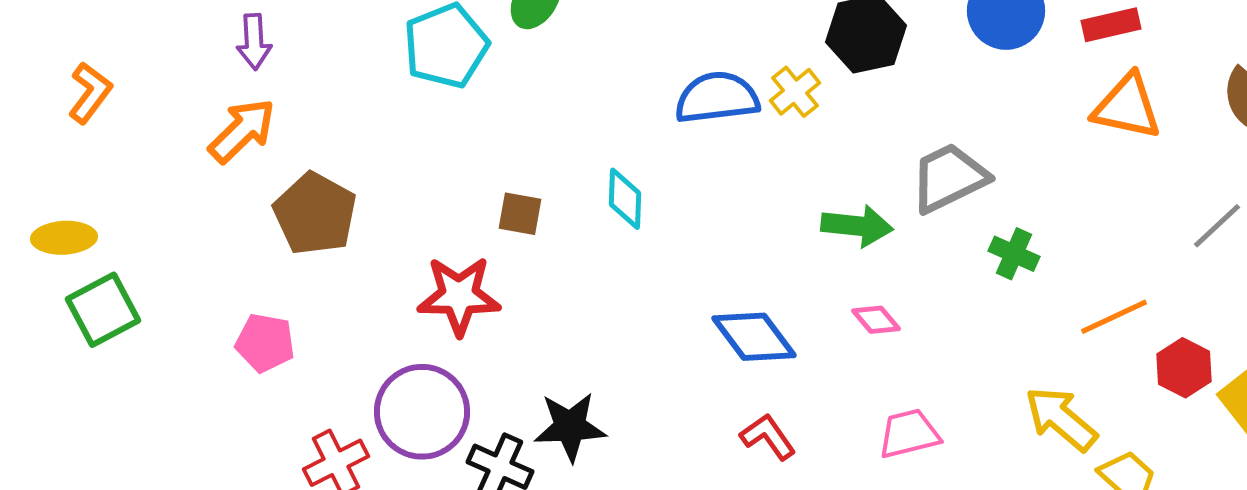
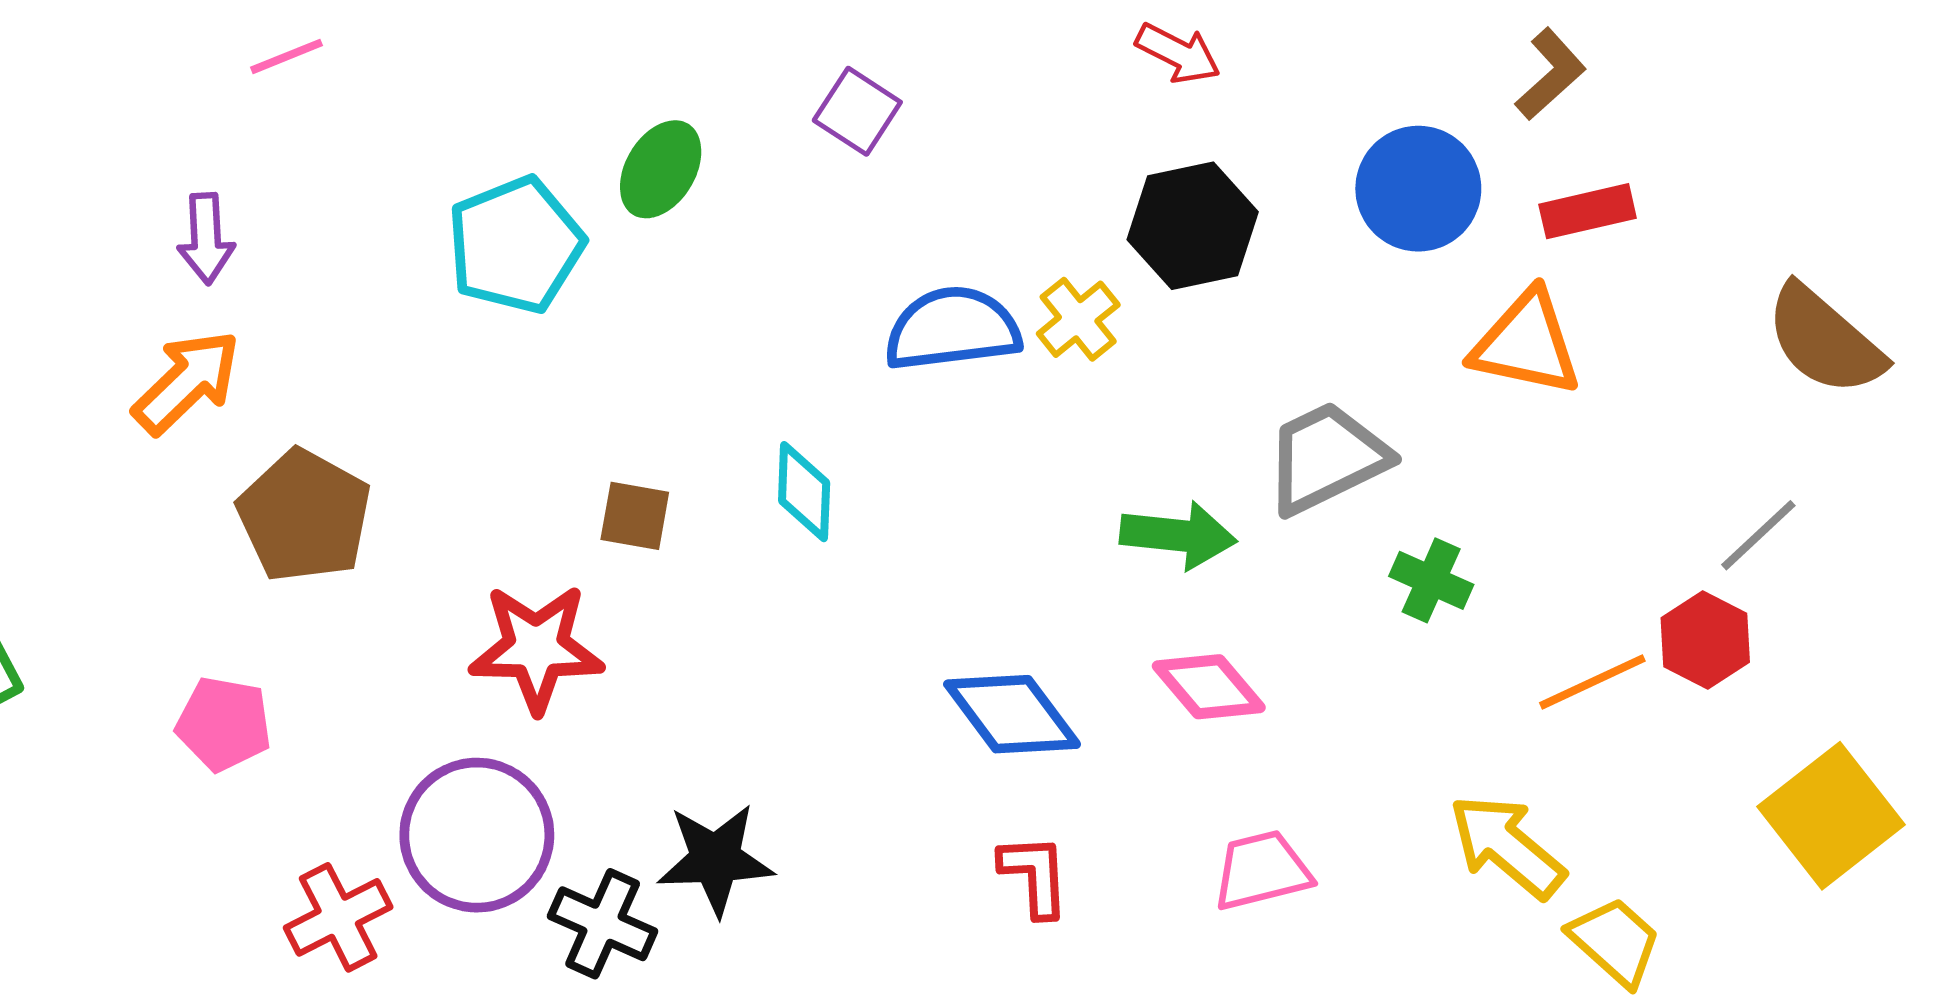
orange triangle: (1127, 107) -> (1526, 343), moved
pink diamond: (876, 320) -> (1209, 687), size x1.4
red hexagon: (1184, 368) -> (1705, 640), moved
red L-shape: (768, 437) -> (1035, 875), turned 32

